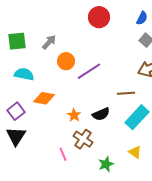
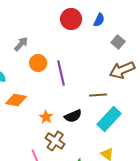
blue semicircle: (142, 18) -> (99, 20), moved
purple line: (89, 71) -> (61, 73), turned -70

